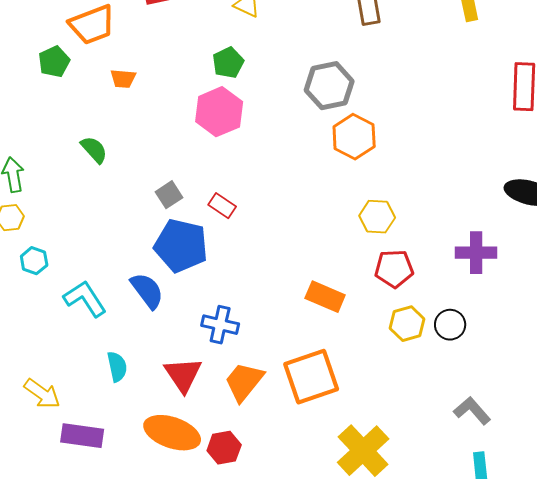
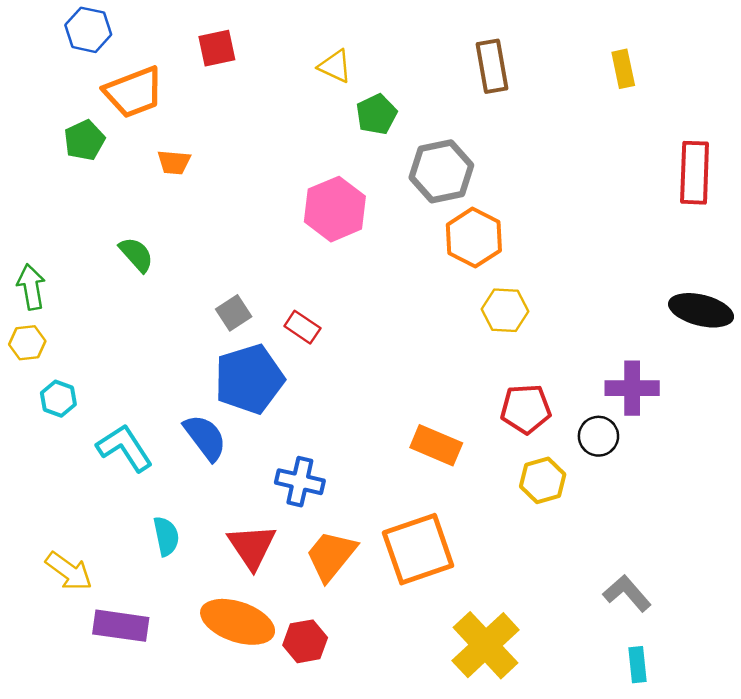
green pentagon: (228, 63) -> (376, 114), moved
pink hexagon: (219, 112) -> (335, 209), moved
yellow hexagon: (377, 217) -> (505, 310), moved
blue pentagon: (181, 246) -> (249, 379), turned -30
black circle: (450, 325) -> (598, 436), moved

